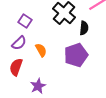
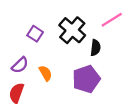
purple square: (25, 21) -> (35, 34), moved

